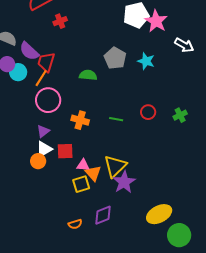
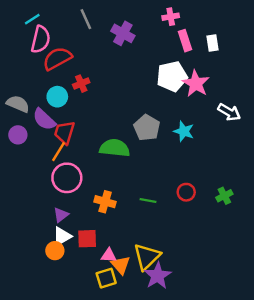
cyan circle: (18, 72) -> (57, 97), moved
green semicircle: (88, 75) -> (115, 148), size x1.4

